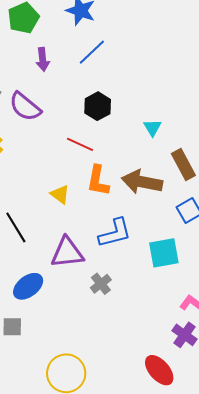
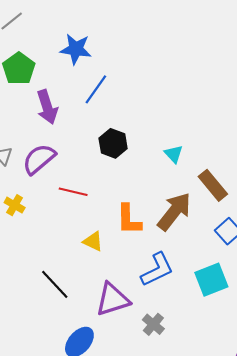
purple arrow: (43, 59) -> (47, 107), size x1.4
purple semicircle: (25, 107) -> (39, 159), turned 112
red line: (80, 144) -> (73, 192), moved
brown arrow: (142, 182) -> (174, 212), turned 129

